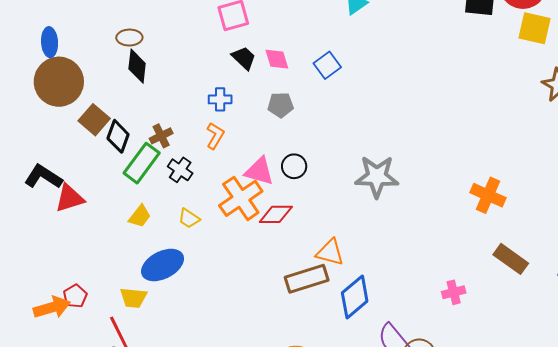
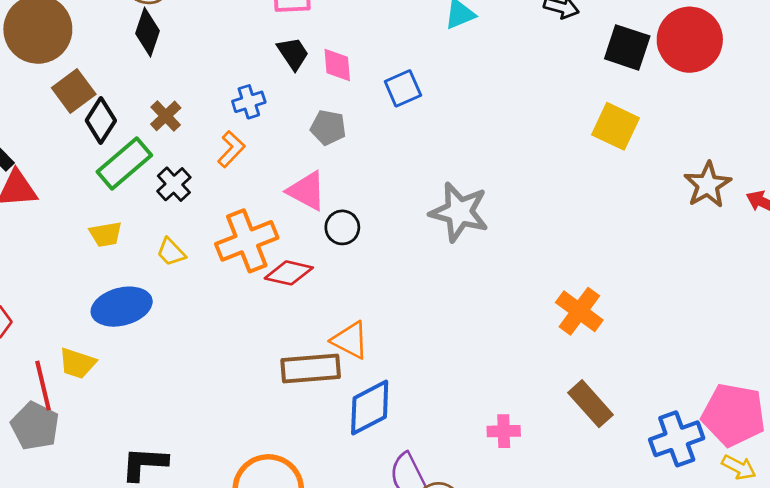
yellow square: (535, 28) -> (615, 126), moved
blue cross: (220, 99) -> (249, 102), turned -30
brown cross: (161, 136) -> (166, 116), moved, turned -30
black circle: (294, 166) -> (342, 227), moved
pink triangle: (259, 171) -> (307, 191), moved
gray star: (377, 177) -> (459, 212), moved
yellow trapezoid: (140, 216) -> (106, 234), turned 30
yellow trapezoid: (133, 298) -> (77, 363), moved

